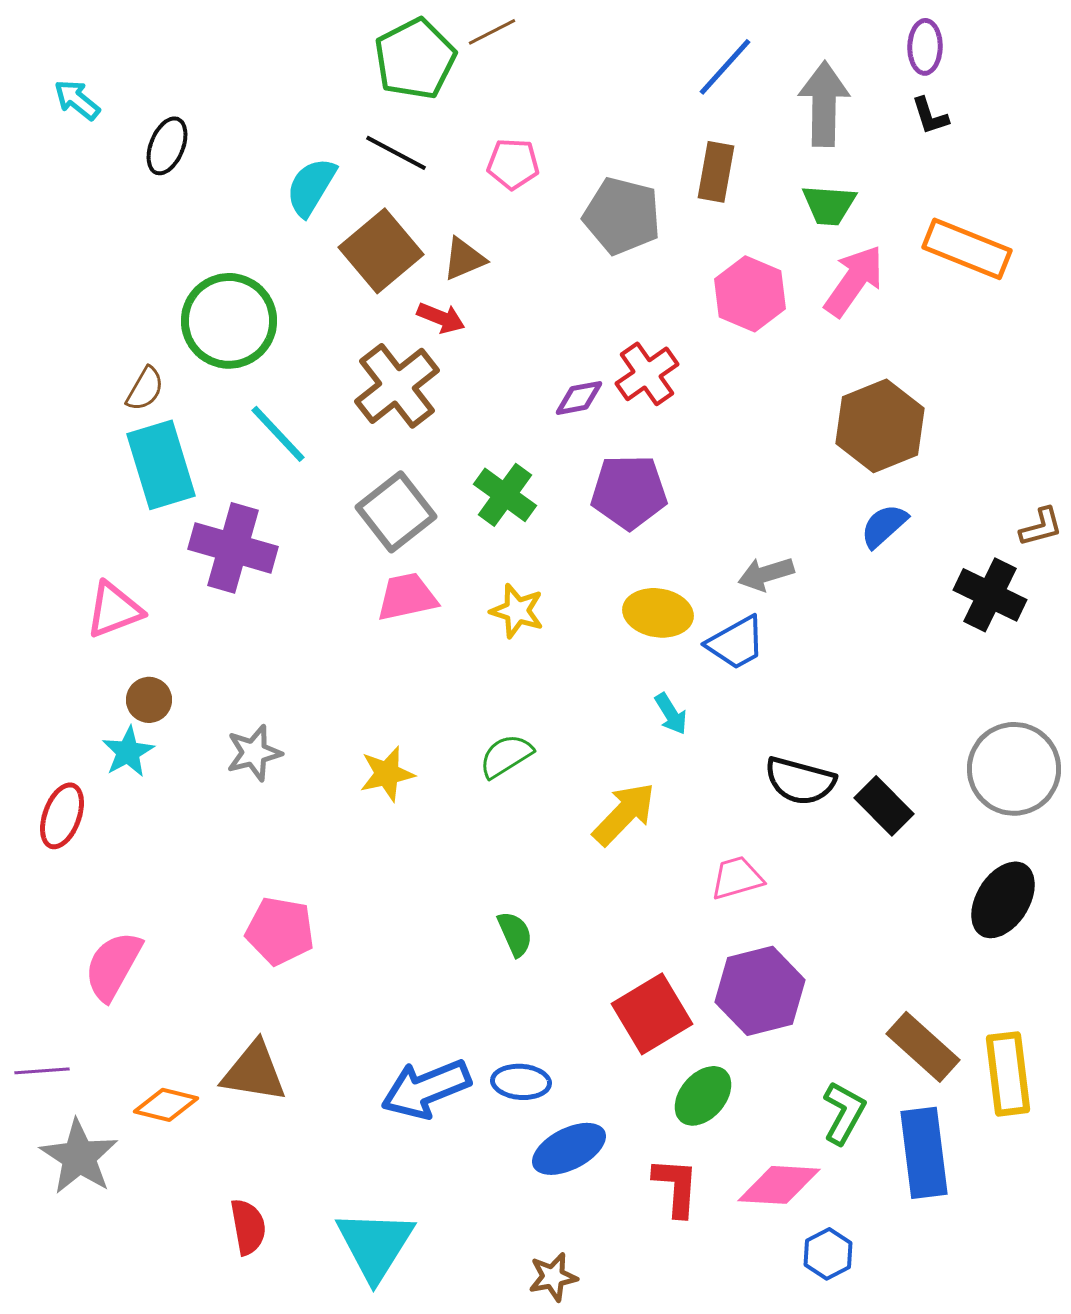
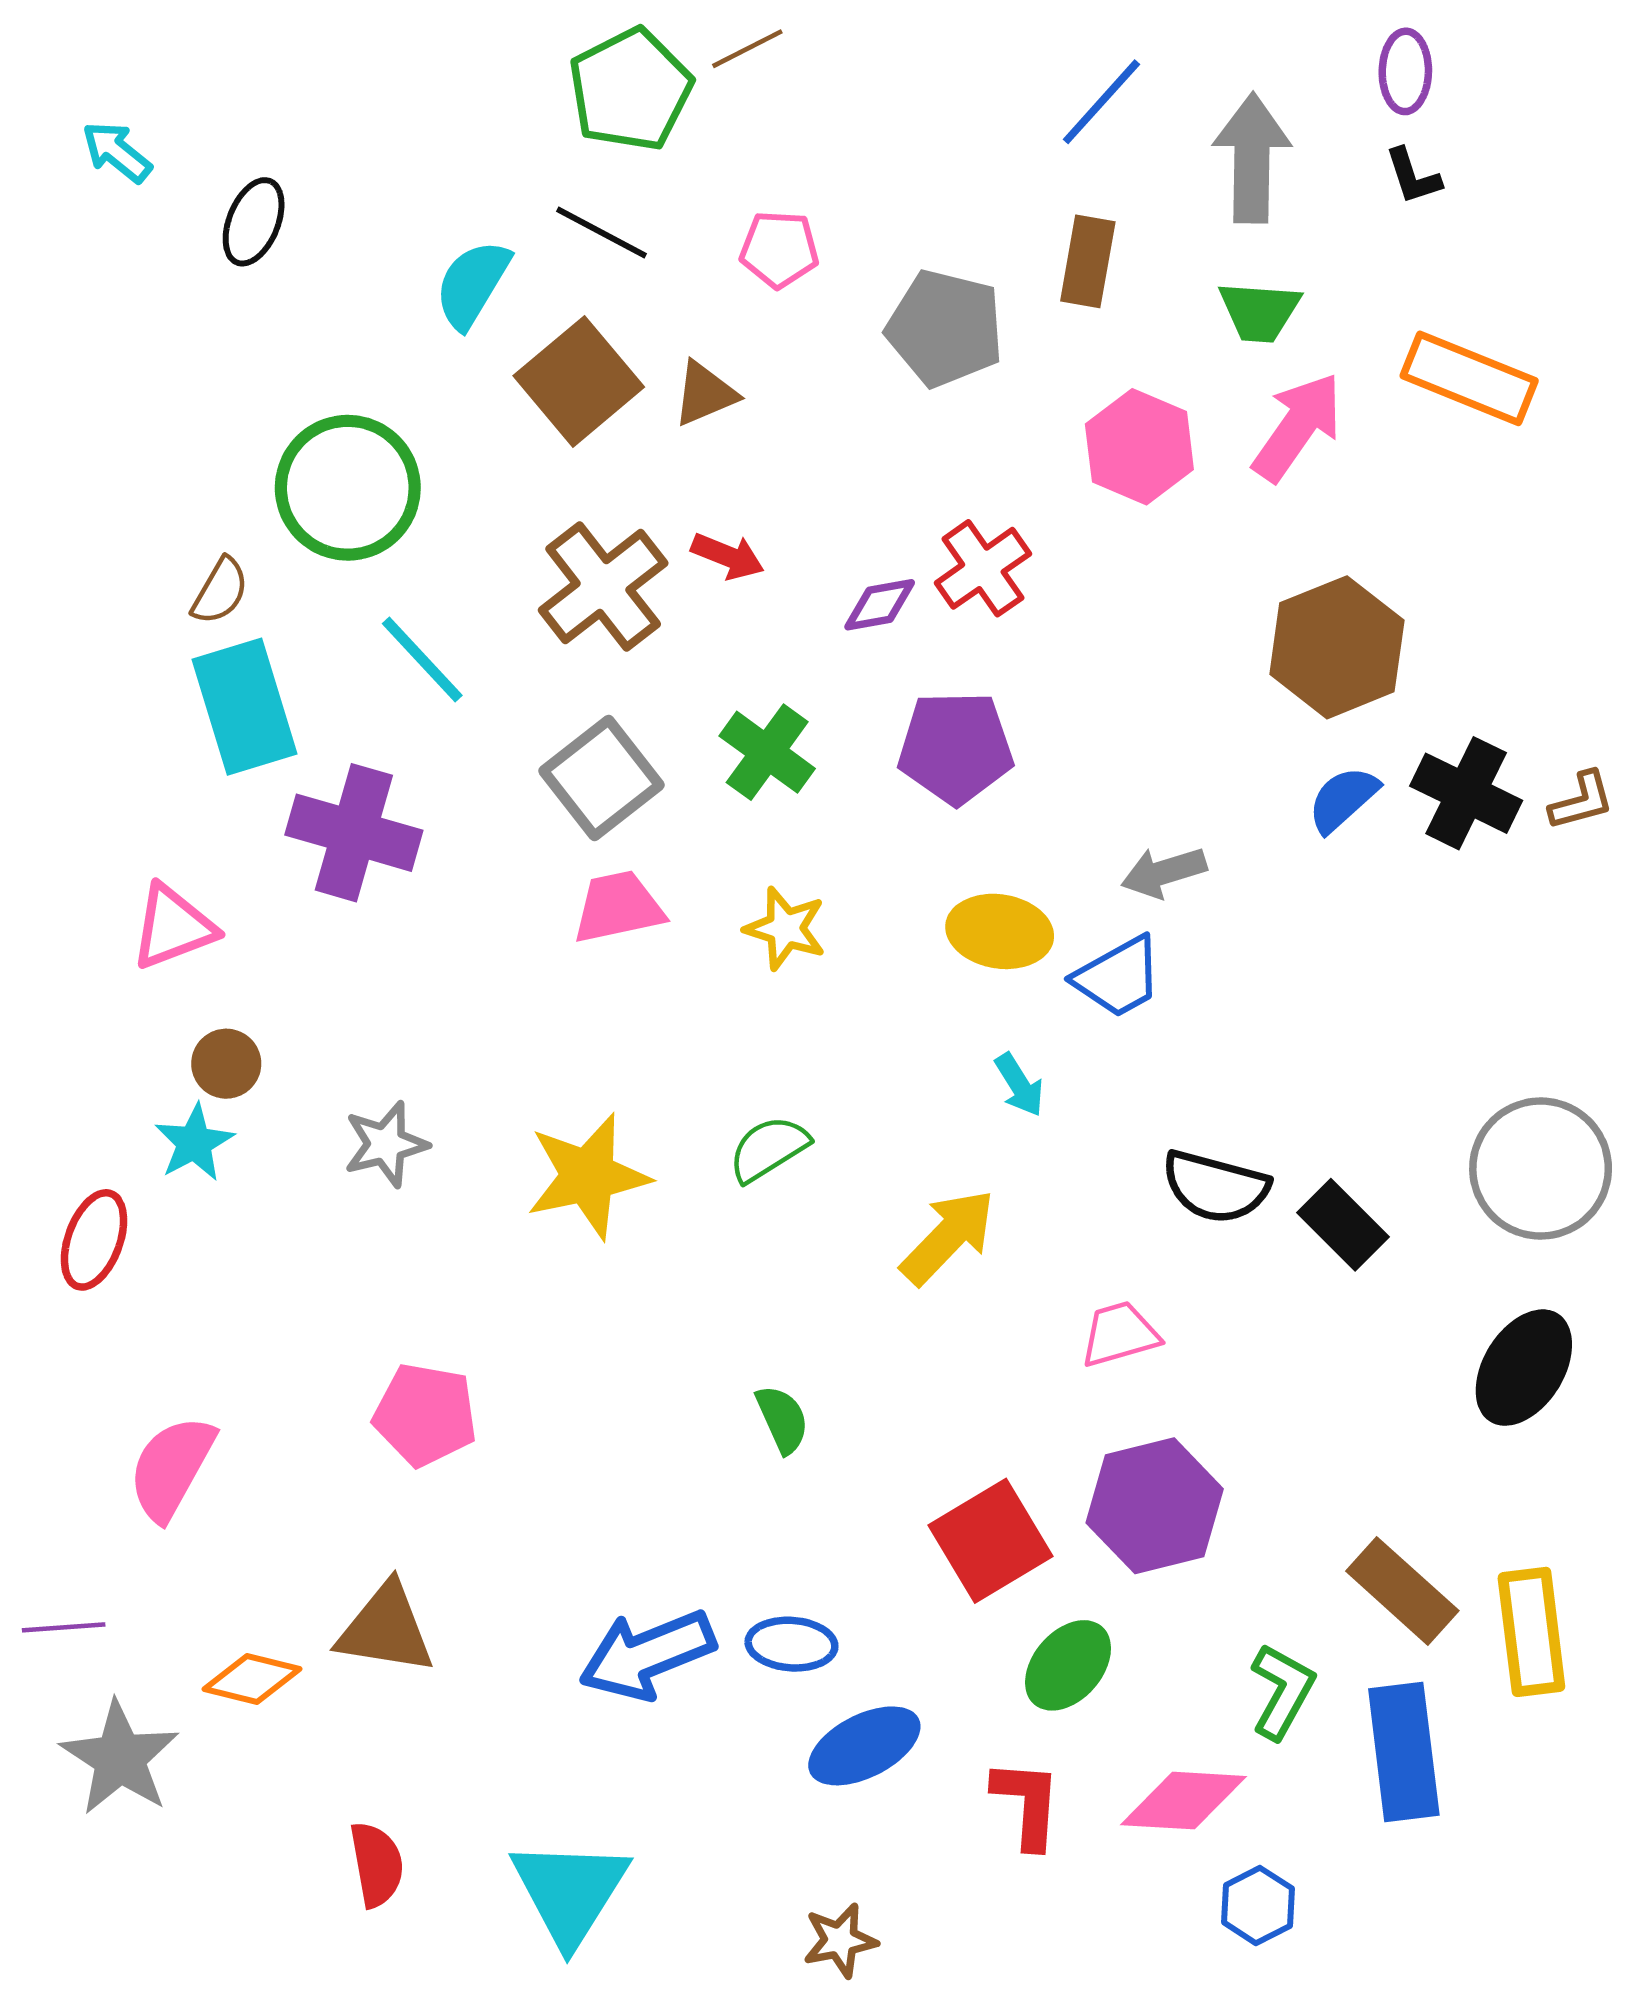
red arrow: (441, 318) -> (728, 556), moved
black cross: (990, 595) -> (1466, 793), moved
yellow star: (387, 774) -> (588, 1176), size x1.5

